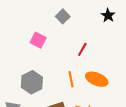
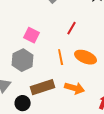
pink square: (38, 40) -> (32, 35), moved

